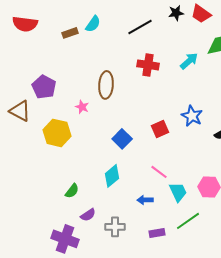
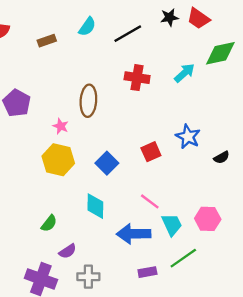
cyan semicircle: (93, 24) -> (87, 27), moved
yellow hexagon: (57, 133) -> (58, 160), moved
cyan diamond: (112, 176) -> (95, 206), turned -50
blue arrow: (145, 200) -> (134, 234), size x1.8
gray cross: (115, 227) -> (88, 277), moved

